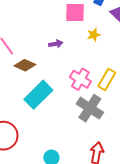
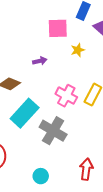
gray cross: (90, 108) -> (53, 131), moved

